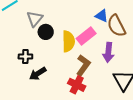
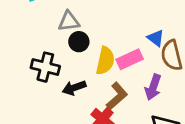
gray triangle: (35, 19) -> (69, 21), turned 30
black cross: (25, 56) -> (45, 67), size x1.5
black arrow: (38, 74) -> (74, 88), moved

